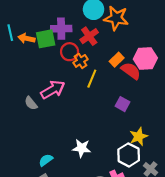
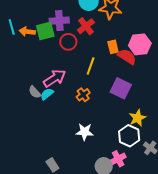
orange rectangle: (117, 60) -> (113, 47), turned -56
orange cross: (80, 61) -> (83, 95), moved
purple square: (123, 104) -> (121, 88), size x1.5
cyan semicircle: (46, 160) -> (47, 94), moved

